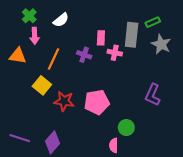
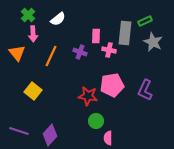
orange triangle: (18, 56) -> (17, 53), turned 42
yellow square: (42, 85) -> (33, 91), moved
red star: (64, 101) -> (88, 96), moved
pink pentagon: (97, 102) -> (112, 85), moved
green circle: (126, 128) -> (96, 121), moved

